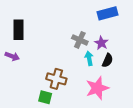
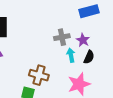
gray cross: (80, 40) -> (62, 37), turned -35

